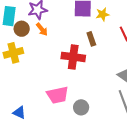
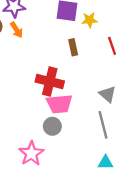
red cross: (73, 57) -> (50, 82), moved
pink trapezoid: (58, 95) -> (59, 104), moved

